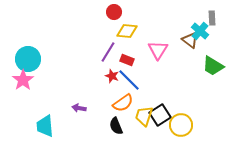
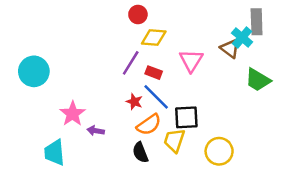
gray rectangle: (212, 18) -> (257, 22), size x1.5
red star: (112, 76) -> (134, 102), moved
pink star: (23, 80) -> (73, 114), moved
black square: (160, 115) -> (186, 117), moved, turned 30

